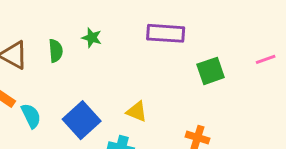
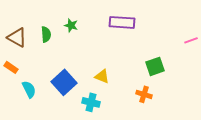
green square: (211, 71) -> (155, 66), moved
cyan semicircle: (31, 116) -> (29, 89), moved

